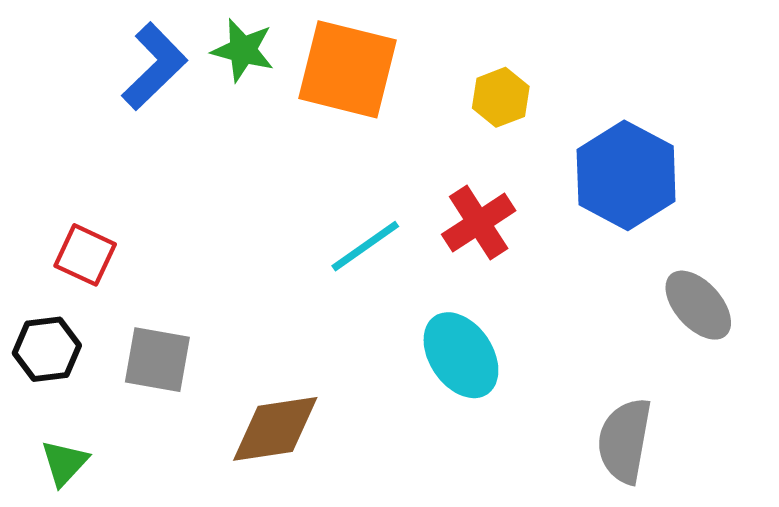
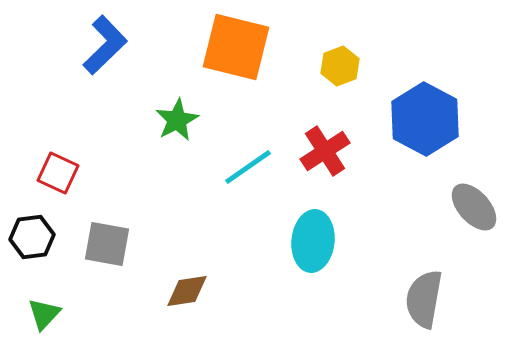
green star: (243, 50) -> (177, 120), moved, turned 30
cyan ellipse: (461, 355) -> (313, 241), turned 40
brown diamond: (275, 429) -> (187, 291), size x0.7

